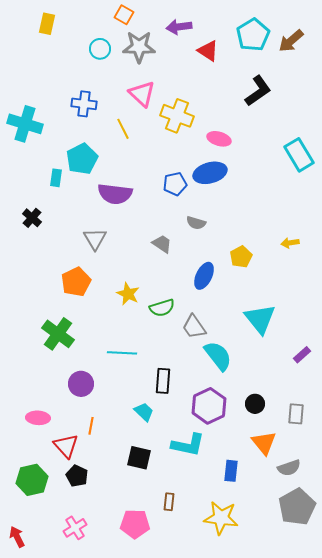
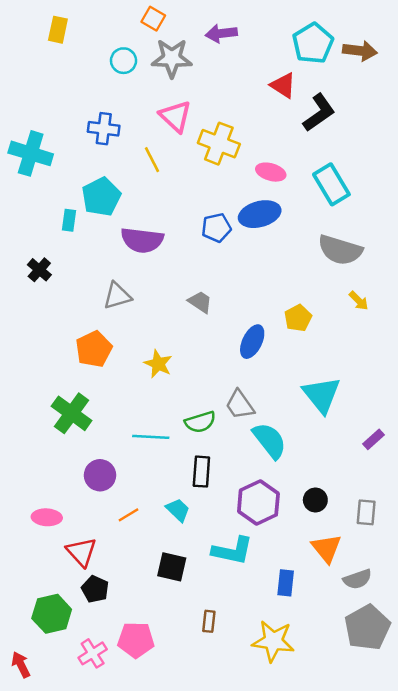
brown arrow: (291, 41) -> (360, 51), turned -132
red triangle: (208, 51) -> (283, 85), moved
cyan rectangle: (299, 155) -> (331, 184), moved
gray semicircle: (196, 223) -> (340, 250), moved, size x1.8
gray triangle: (95, 239) -> (117, 296), turned 45
yellow arrow: (290, 243) -> (359, 301), turned -126
green semicircle: (162, 308) -> (200, 422), moved
orange line: (91, 426) -> (128, 515), moved, turned 48
green hexagon: (32, 480) -> (52, 614), moved
pink pentagon: (135, 524) -> (136, 640), moved

